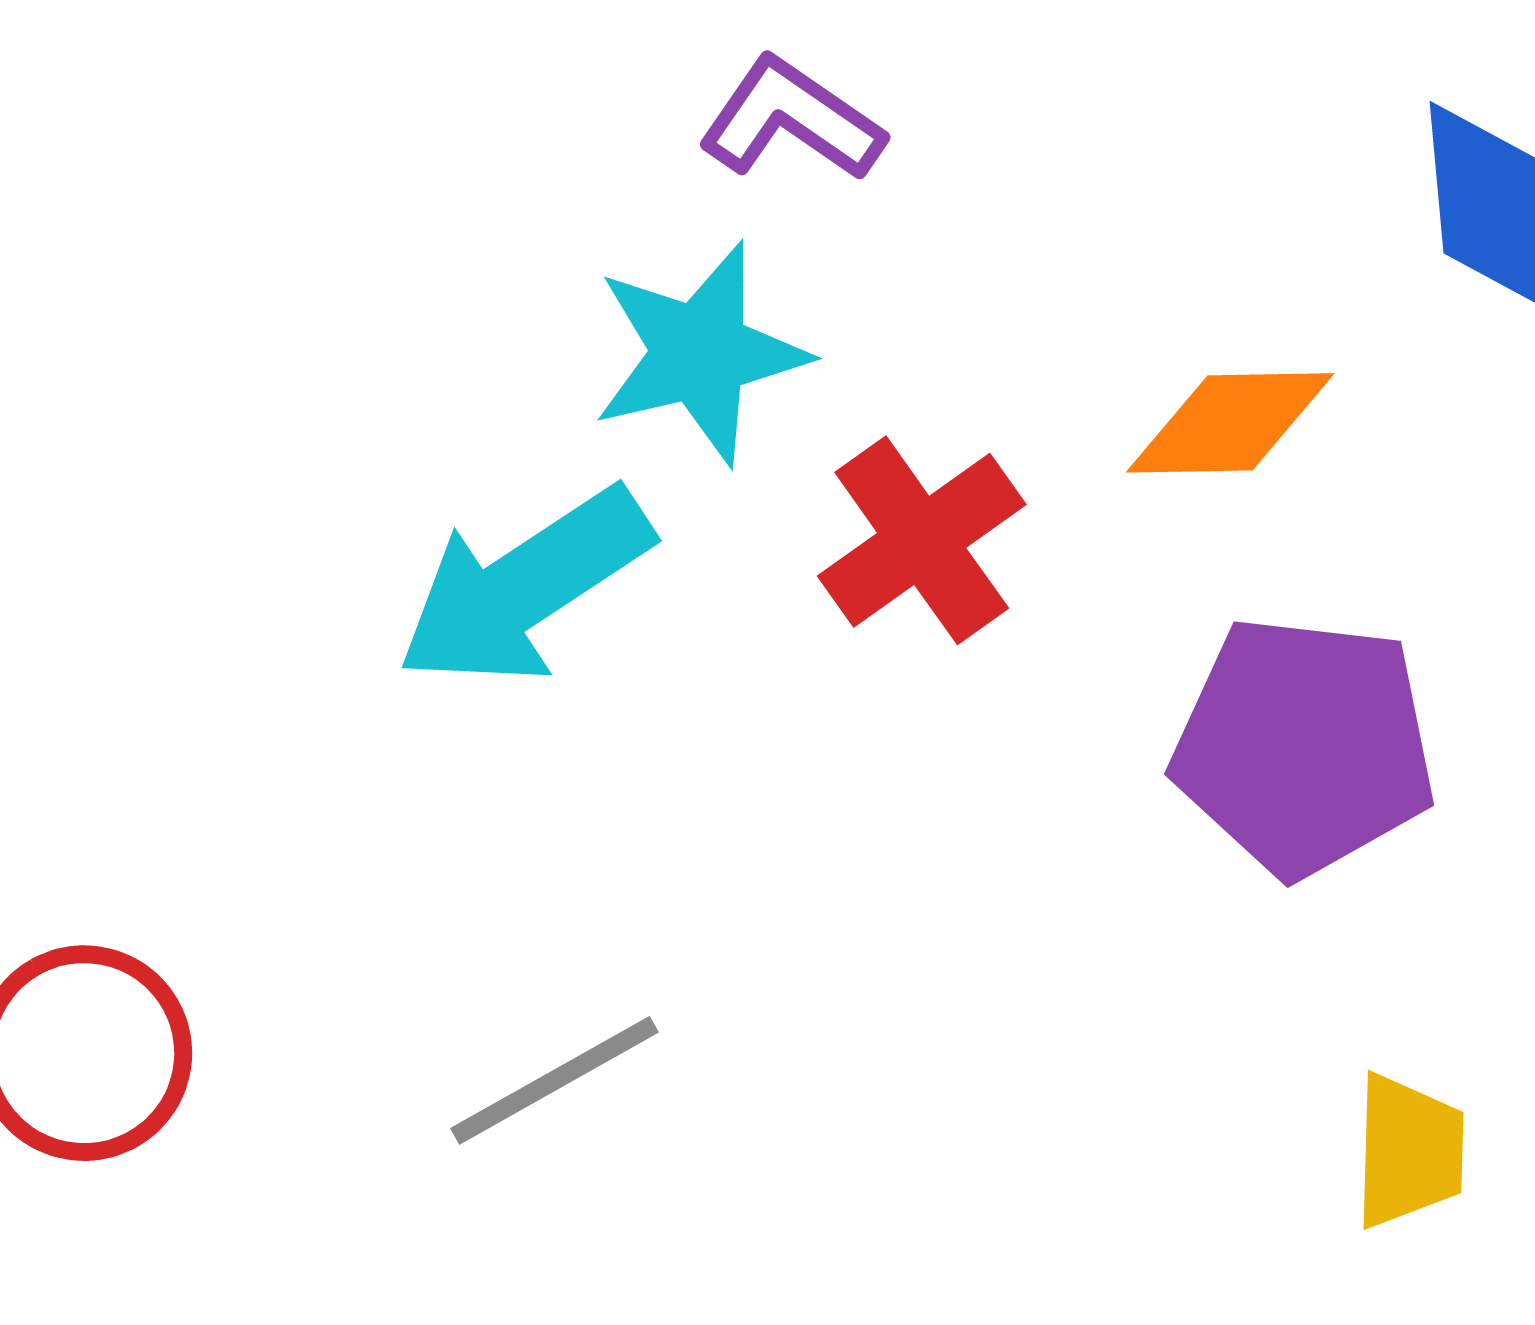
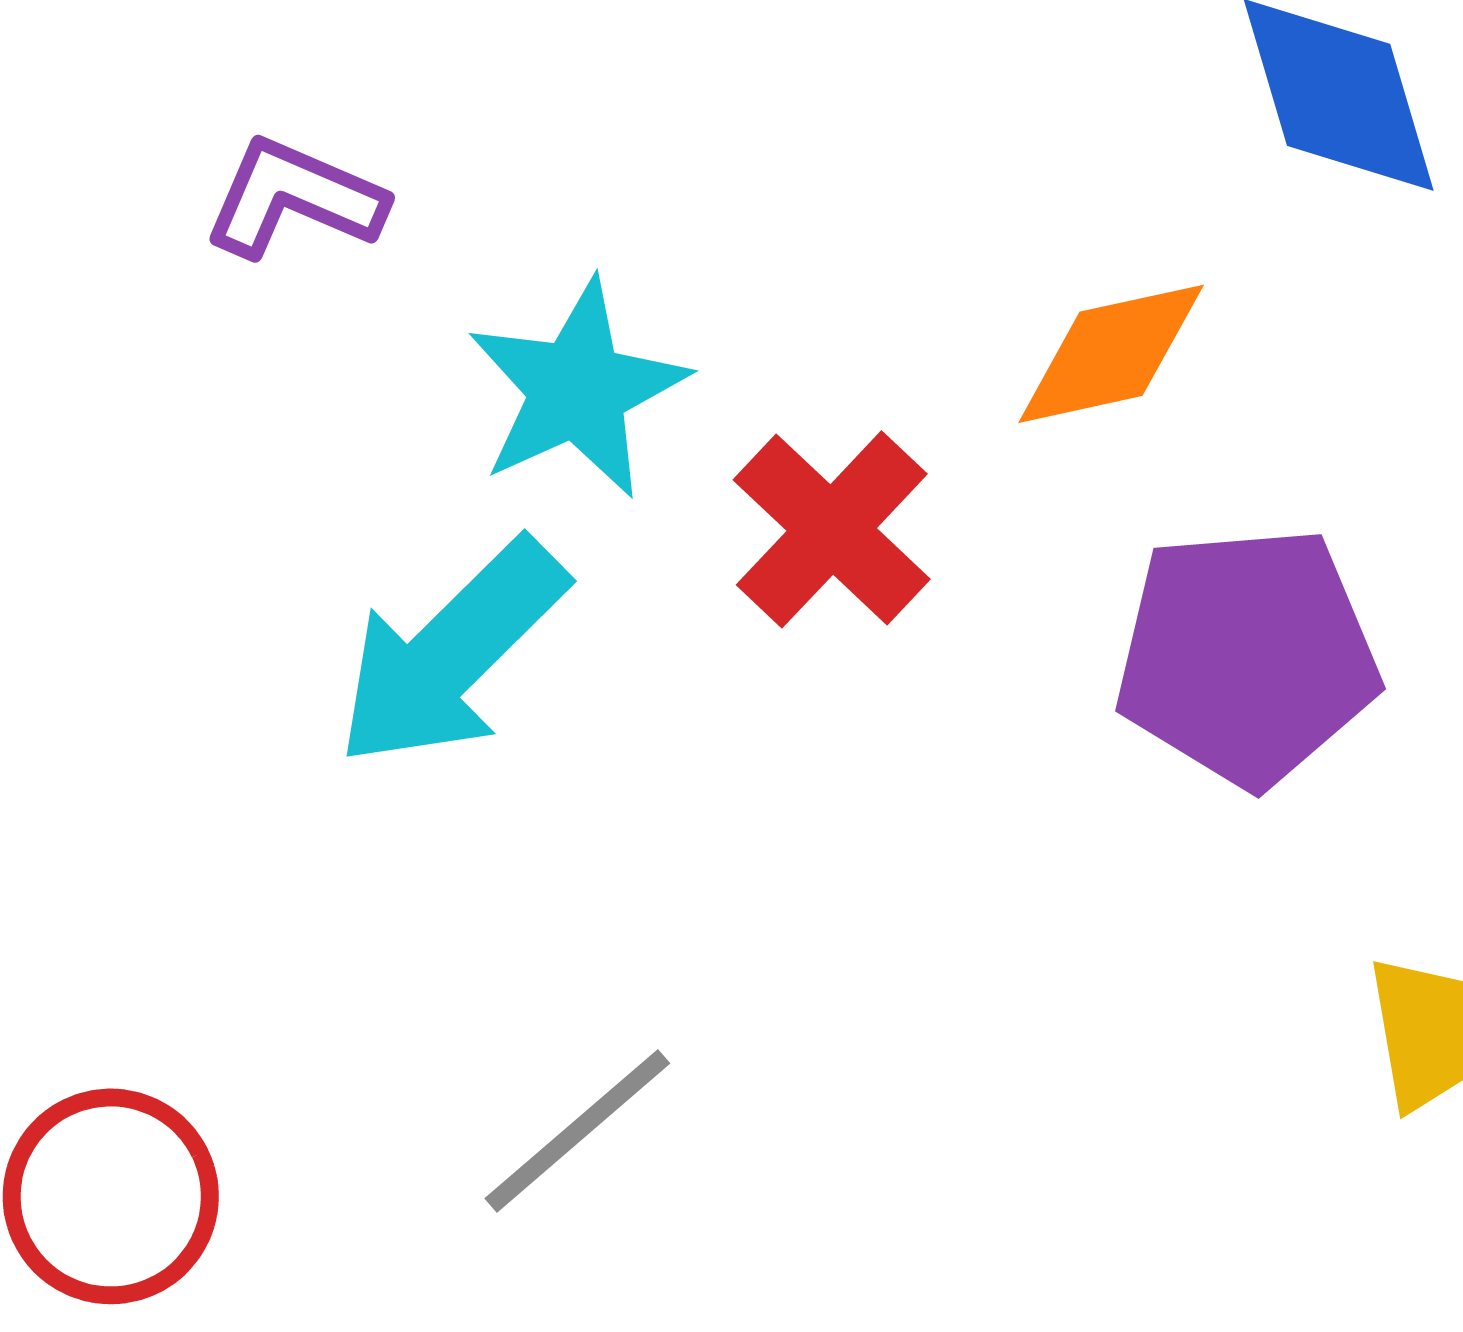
purple L-shape: (791, 120) -> (294, 198), moved

